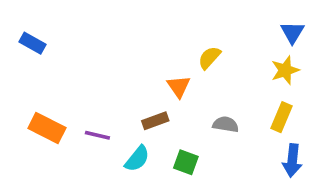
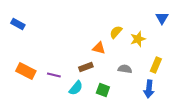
yellow star: (285, 70) -> (138, 39), moved
orange triangle: (179, 86) -> (99, 48), turned -40
blue arrow: (292, 160) -> (149, 89), moved

